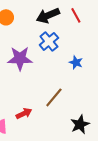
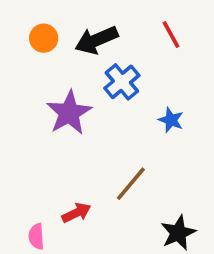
black arrow: (48, 15) -> (96, 40), moved
purple star: (20, 58) -> (69, 113), turned -30

